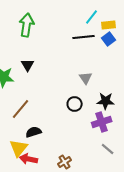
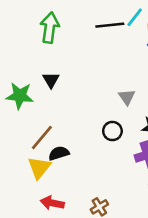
black line: (84, 37) -> (110, 25), moved
black semicircle: (34, 132) -> (59, 153), moved
yellow triangle: (19, 148) -> (39, 168), moved

